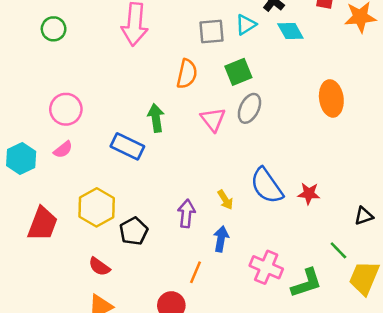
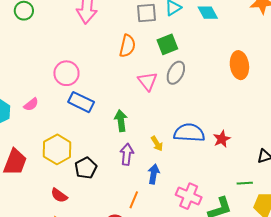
pink circle: (66, 109) -> (66, 73), moved
green arrow: (156, 118) -> (121, 121), moved
blue semicircle: (267, 186) -> (189, 133), turned 128
red star: (309, 194) -> (222, 139), turned -30
green line: (338, 250) -> (245, 183), turned -49

